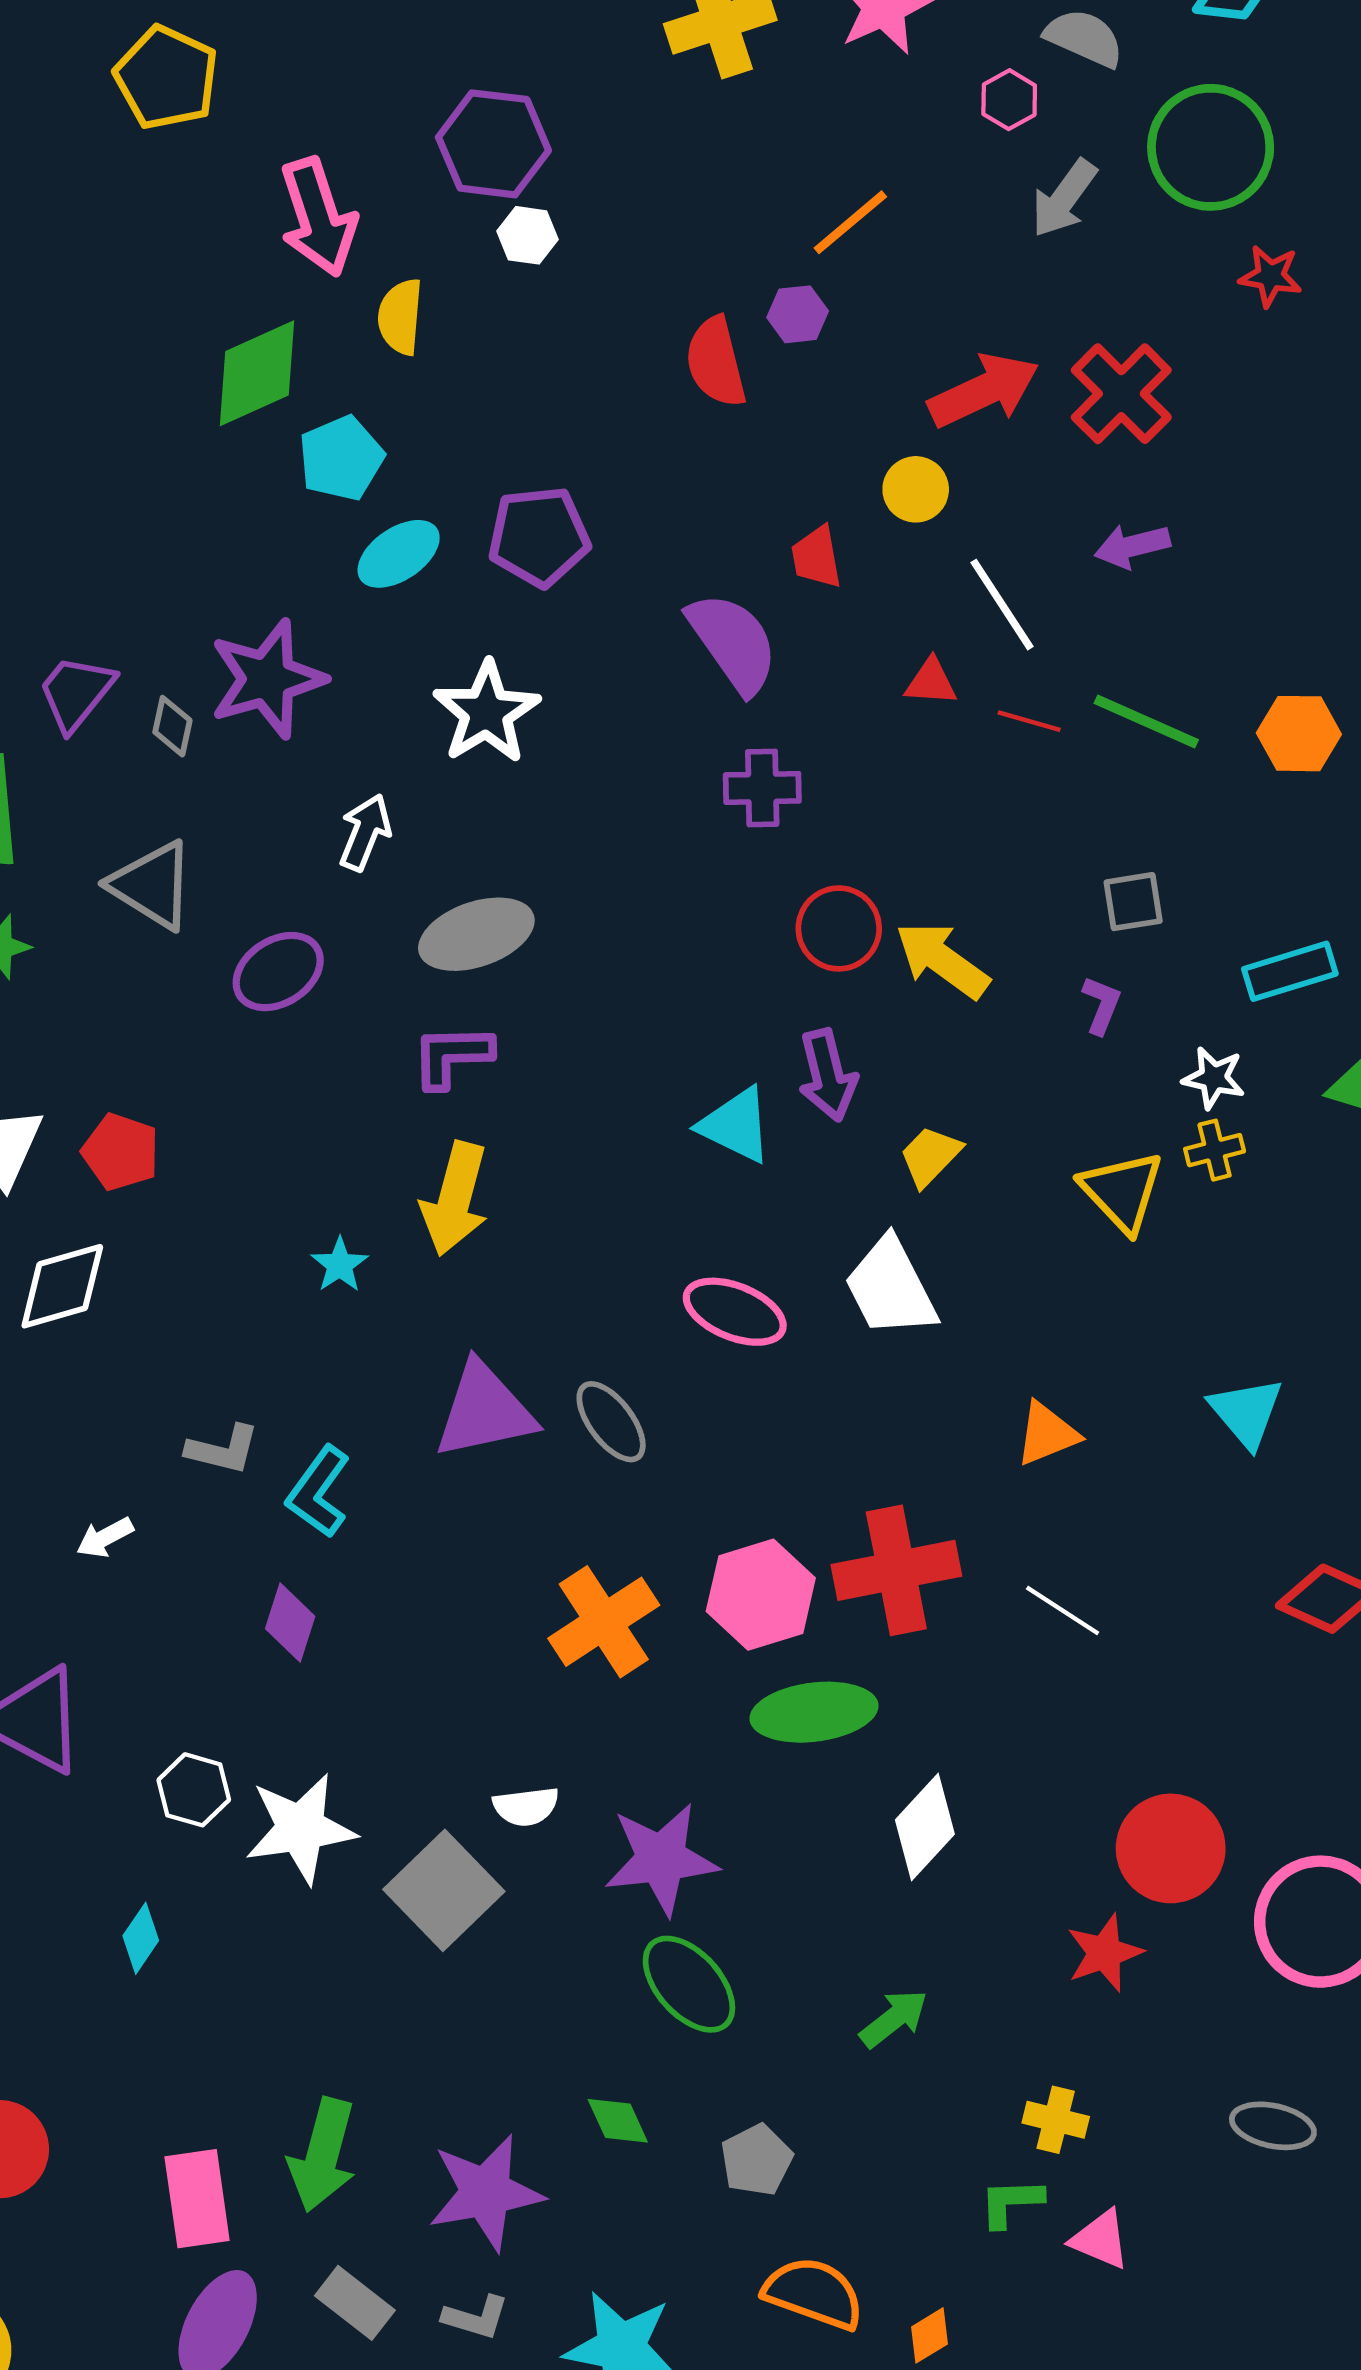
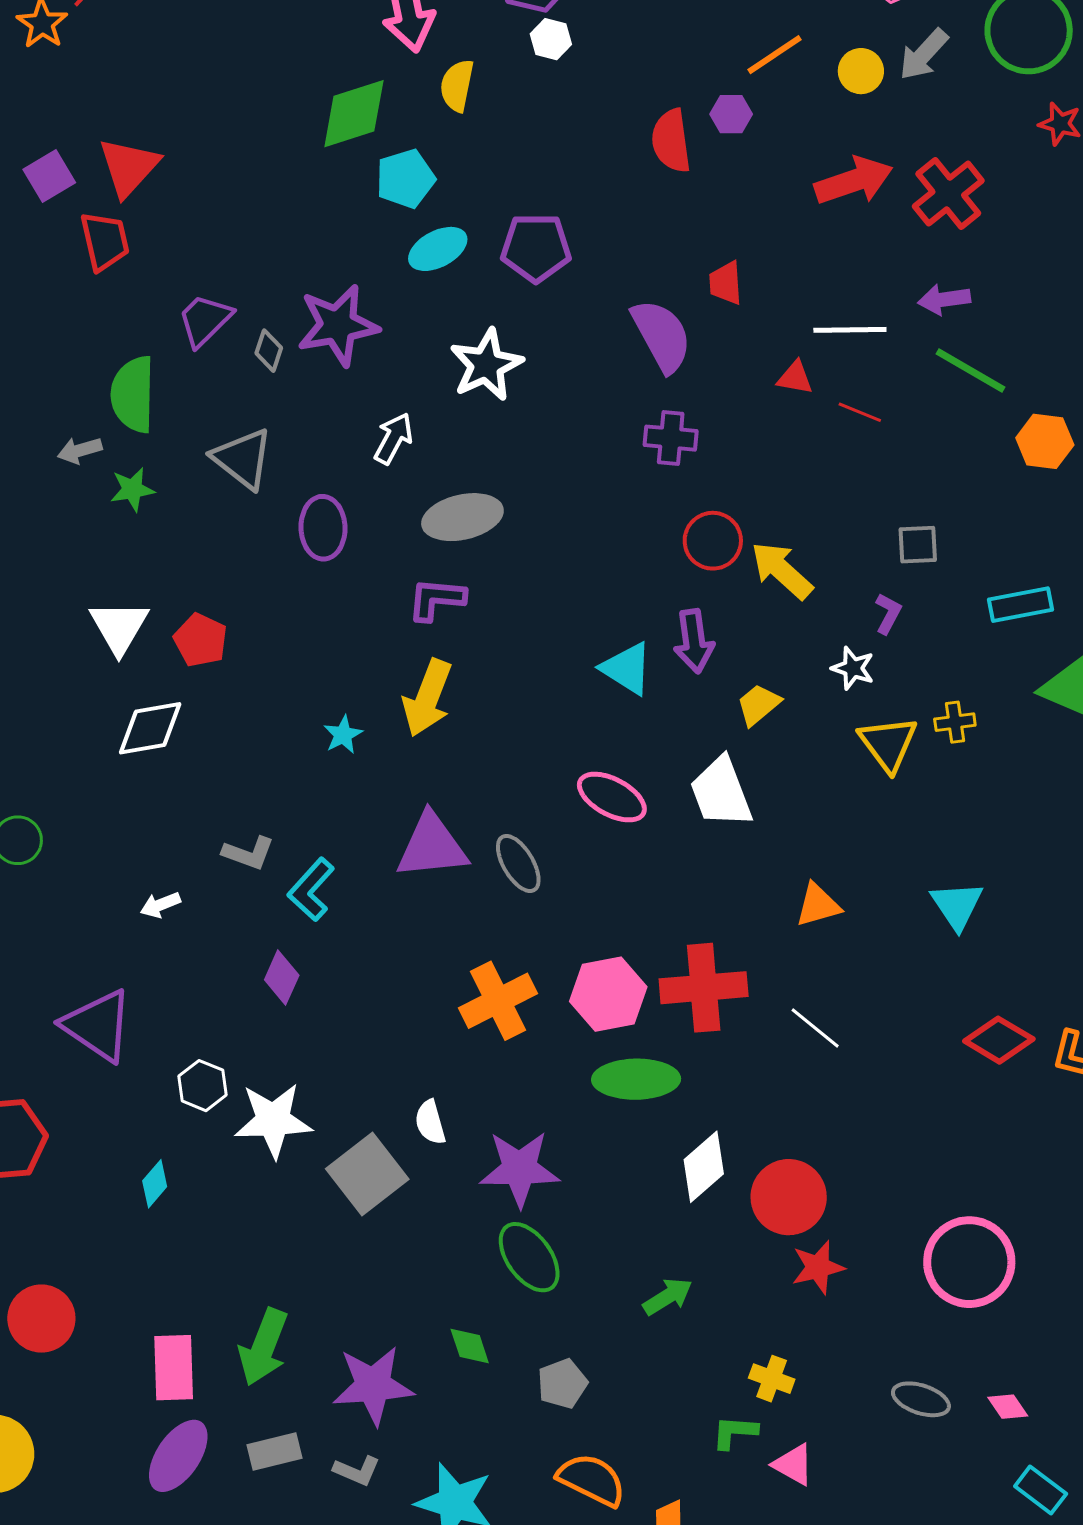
yellow circle: (916, 489) -> (861, 71), moved
white line: (1002, 605) -> (850, 330), turned -64
green line: (1146, 721) -> (970, 370), moved
purple ellipse: (278, 972) -> (323, 528), turned -66
white star: (1214, 1078) -> (853, 668), moved
white semicircle: (526, 1807) -> (430, 1122), turned 75
red circle: (1171, 1848) -> (789, 1197), moved
gray rectangle: (355, 2303) -> (274, 1452), turned -58

